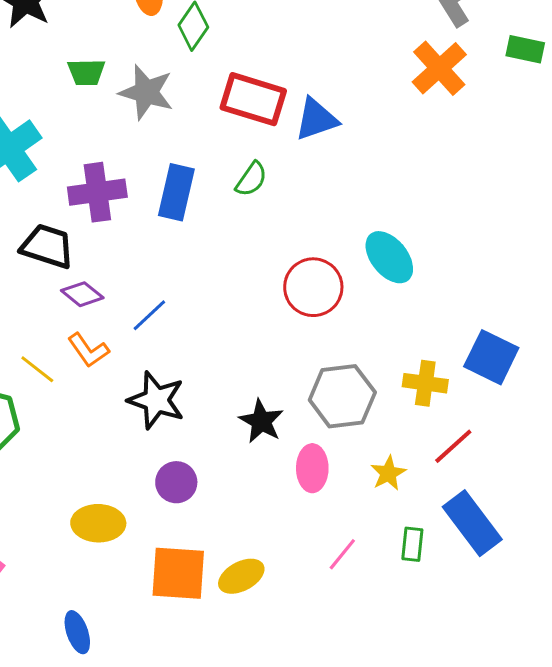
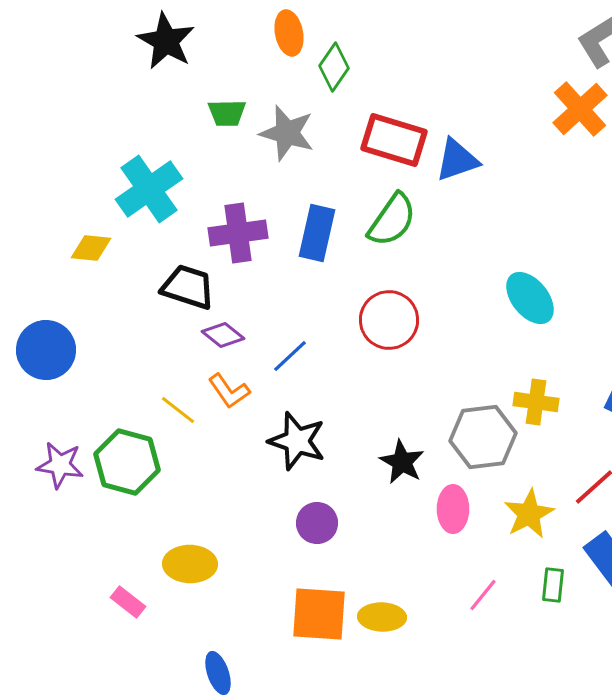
green semicircle: (251, 179) -> (392, 220), size x1.5
red circle: (313, 287) -> (389, 320), moved
yellow cross: (425, 383) -> (536, 402), moved
yellow star: (388, 473) -> (529, 514), size x1.4
yellow ellipse: (98, 523) -> (190, 564), moved
yellow ellipse: (241, 576) -> (382, 617), turned 30

